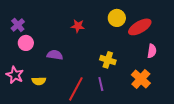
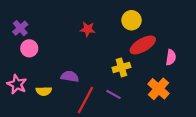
red ellipse: (140, 27) -> (143, 45), moved
purple semicircle: (55, 55) -> (70, 76), moved
yellow cross: (108, 60) -> (121, 67), turned -35
purple line: (101, 84) -> (114, 94), turned -48

